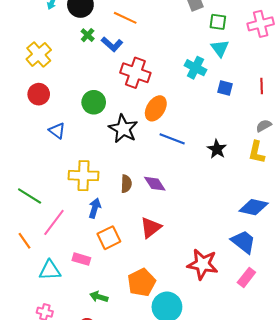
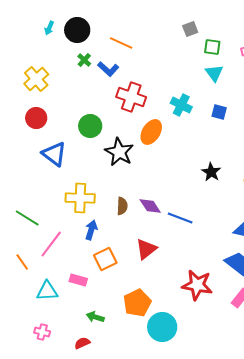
cyan cross: (195, 68) -> (181, 105), moved
blue triangle: (57, 131) -> (54, 154), size x1.5
blue line: (172, 139) -> (180, 218), moved

